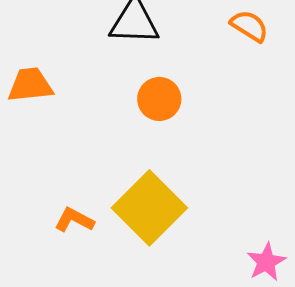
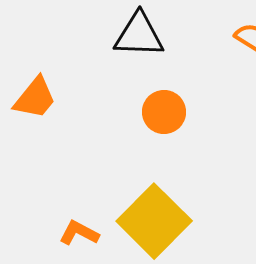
orange trapezoid: (30, 85) -> (35, 98), turned 135

